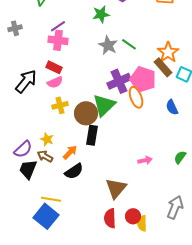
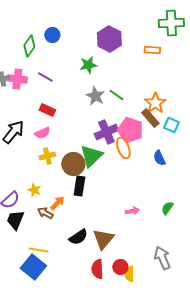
purple line: (58, 26) -> (45, 77), turned 63
pink cross: (58, 40) -> (17, 79), moved
red rectangle: (54, 67) -> (47, 110), moved
brown arrow: (45, 156) -> (45, 213), moved
black semicircle: (74, 171) -> (78, 237), moved
gray arrow: (175, 207) -> (162, 258), turned -45

